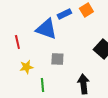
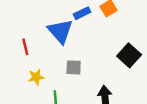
blue triangle: (46, 29) -> (60, 31), turned 30

